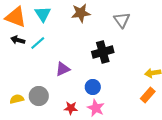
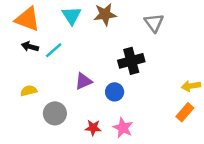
cyan triangle: (43, 14) -> (72, 16), moved
blue circle: (93, 87) -> (115, 92), moved
yellow semicircle: (17, 99) -> (29, 91), moved

